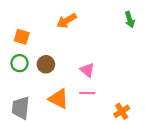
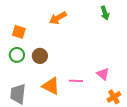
green arrow: (130, 20) -> (105, 13), moved
pink triangle: (87, 70) -> (103, 74), moved
orange cross: (122, 111) -> (114, 97), moved

